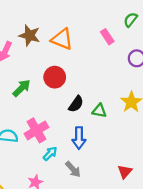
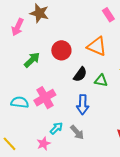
orange triangle: (62, 39) -> (97, 46), moved
cyan arrow: (50, 154) -> (56, 128), moved

